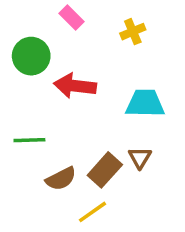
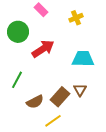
red arrow: (75, 86) -> (43, 49), turned 140
green line: (29, 140) -> (17, 80), turned -60

